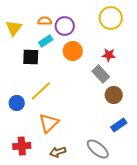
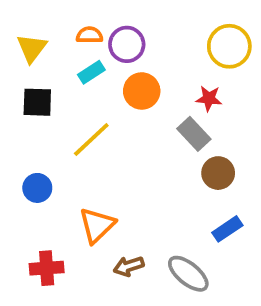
yellow circle: (111, 18) -> (229, 46), moved
black square: (31, 57) -> (37, 102), moved
yellow line: (41, 91) -> (91, 139), moved
brown arrow: (58, 152) -> (129, 266), moved

